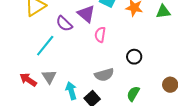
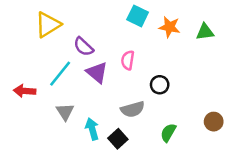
purple triangle: (86, 14) -> (97, 72), moved
black circle: (134, 57) -> (160, 85), moved
red arrow: (28, 80) -> (25, 91), moved, turned -30

